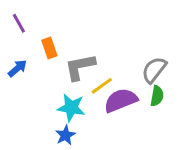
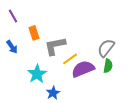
blue arrow: (17, 68) -> (12, 47), turned 96
cyan star: (71, 108) -> (37, 74), moved, turned 30
blue star: (65, 135) -> (53, 93), moved

